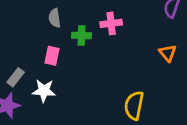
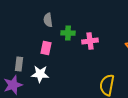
pink cross: (111, 23) -> (90, 41), moved
gray rectangle: (16, 77) -> (19, 64), turned -32

